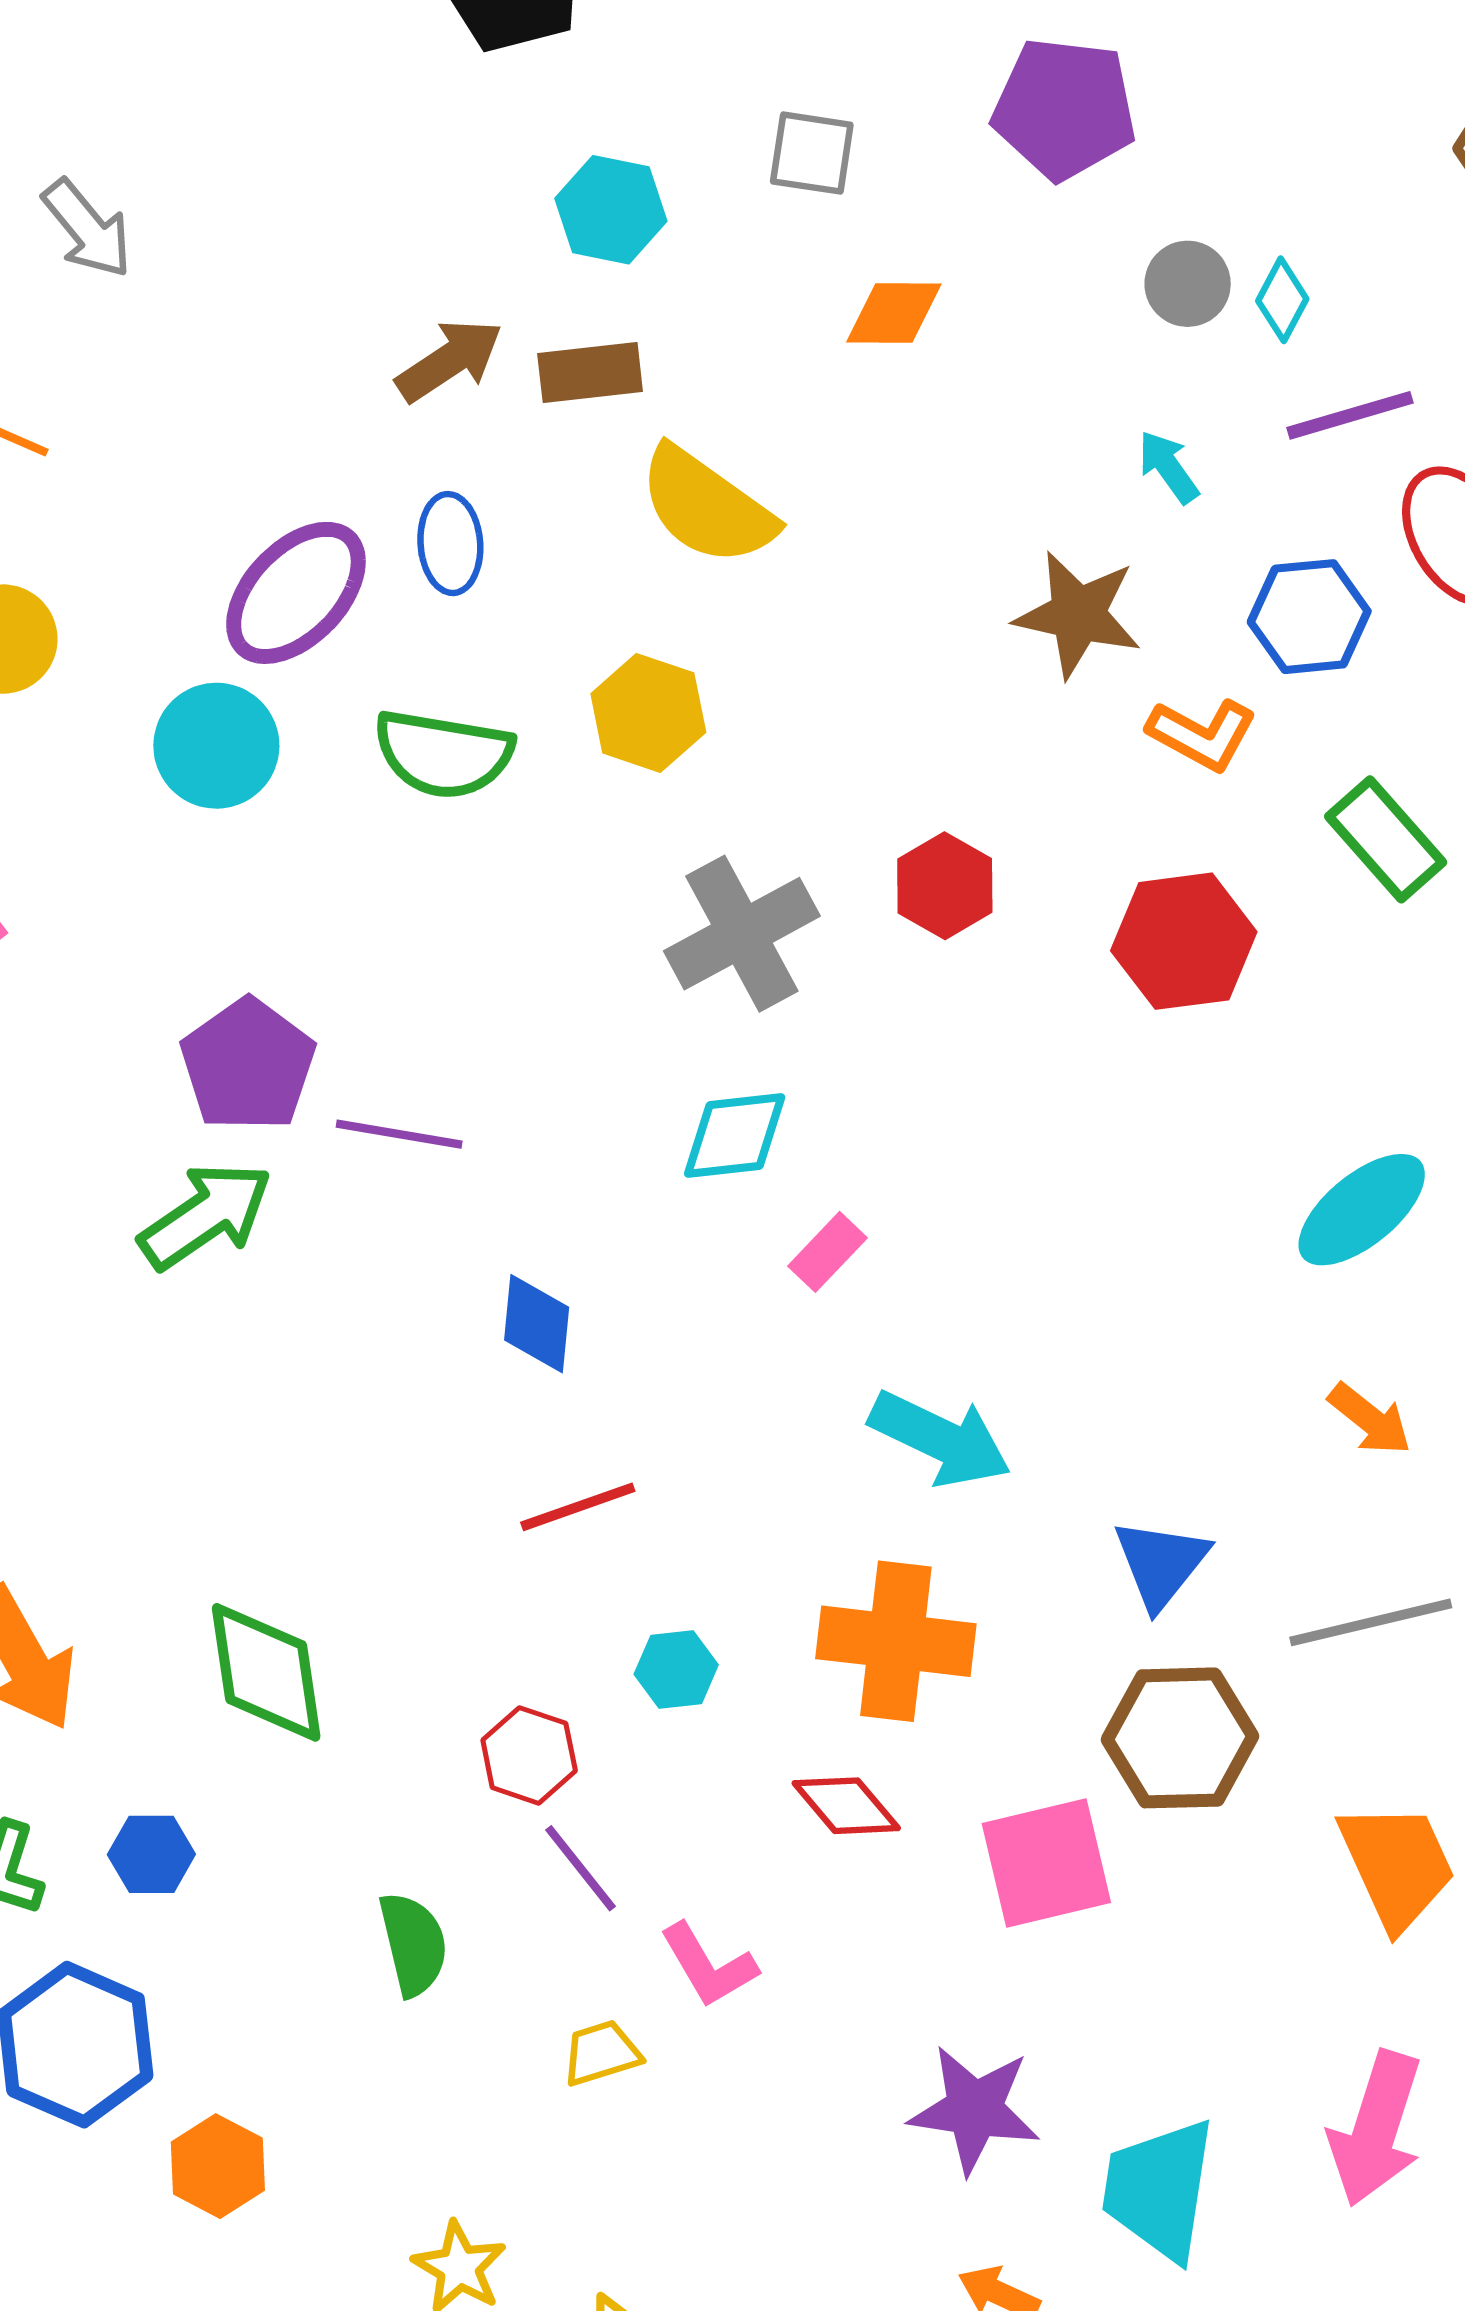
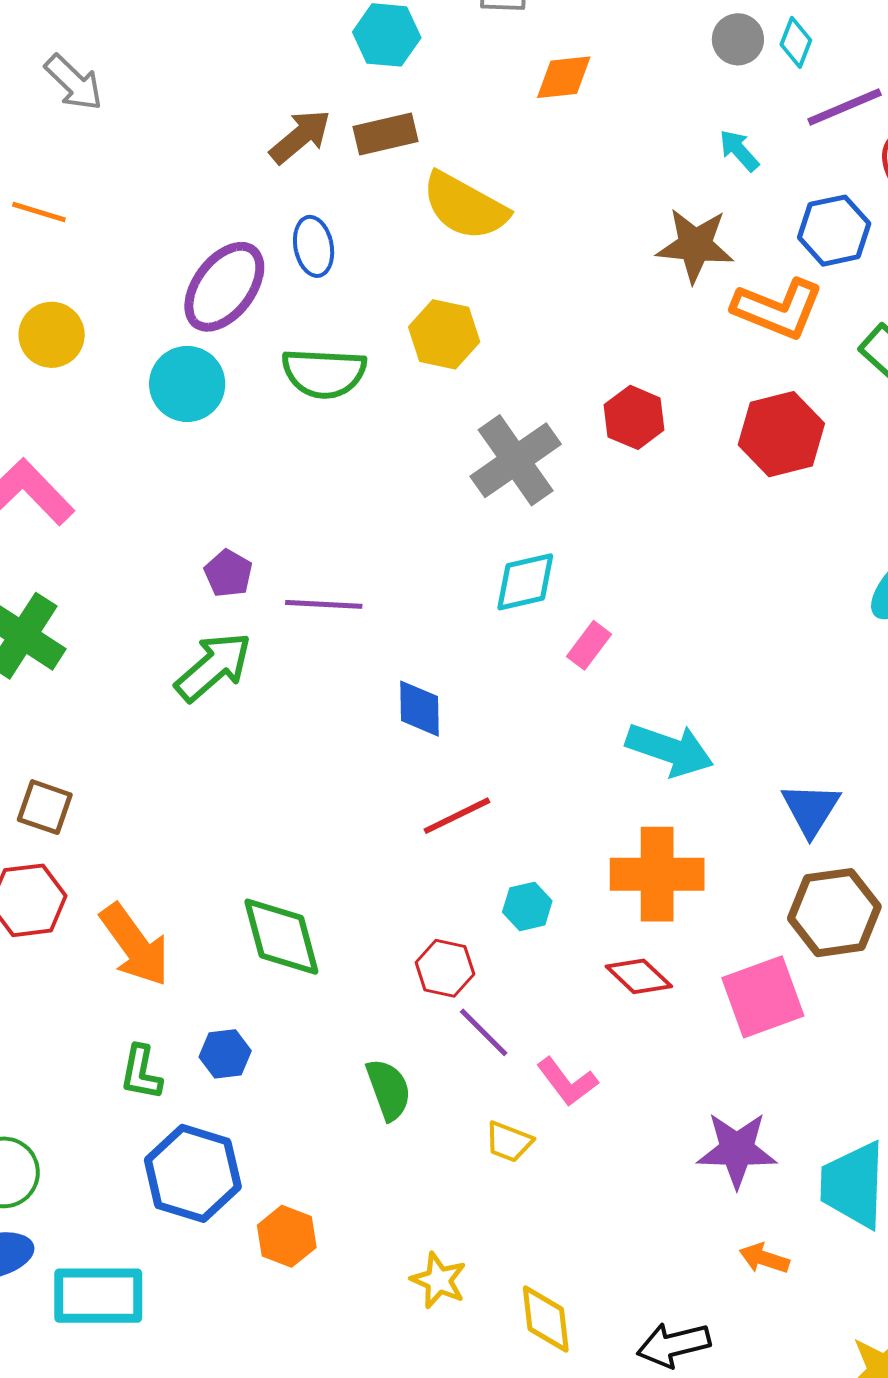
orange L-shape: (1202, 734) -> (778, 309), size x1.4
purple pentagon: (248, 1065) -> (228, 573), size x0.6
yellow trapezoid: (601, 2053) -> (509, 1142), turned -135

